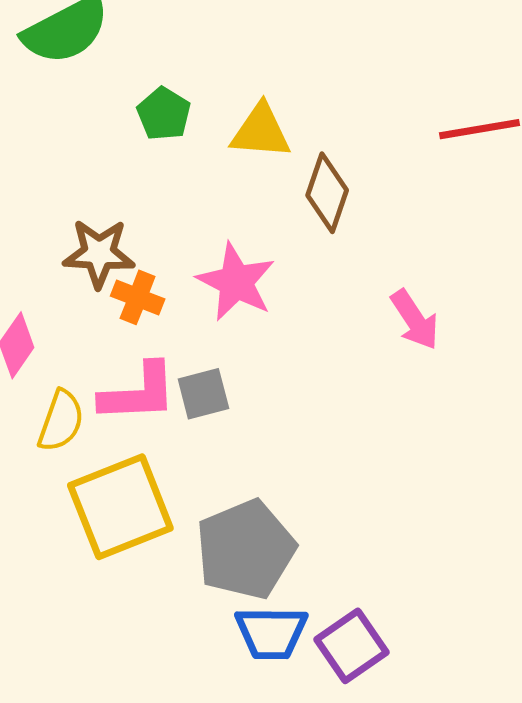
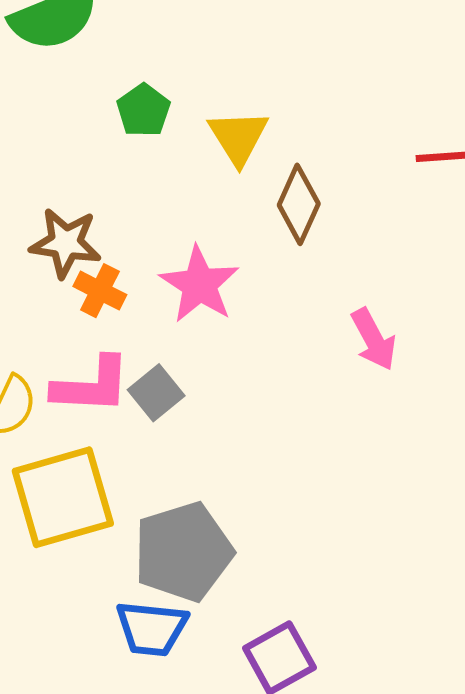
yellow triangle: (261, 131) -> (238, 137), turned 48
gray square: (203, 394) -> (156, 393), turned -30
blue trapezoid: (271, 633) -> (152, 628), moved

